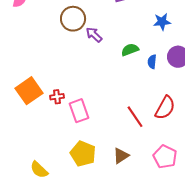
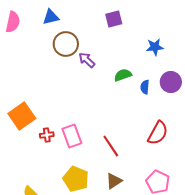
red cross: (57, 97) -> (47, 135), moved
red line: (135, 117) -> (111, 146), moved

